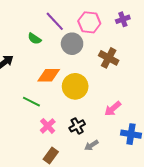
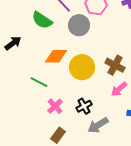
green semicircle: (34, 39) -> (42, 20), size x1.5
brown cross: (109, 58) -> (115, 65), moved
gray arrow: (91, 145) -> (98, 125), size x1.5

